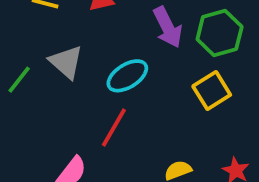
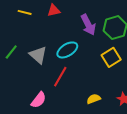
gray triangle: (66, 62) -> (38, 55), moved

